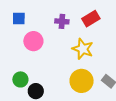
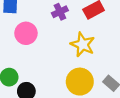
purple cross: (62, 21) -> (60, 12), turned -32

